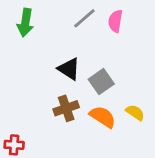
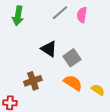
brown cross: (66, 108) -> (33, 81), moved
yellow semicircle: (135, 113) -> (98, 90), moved

